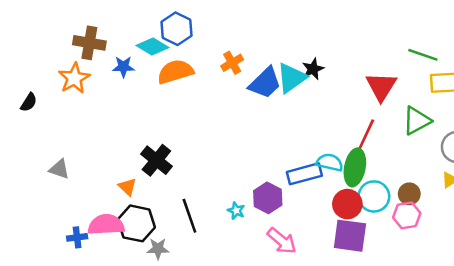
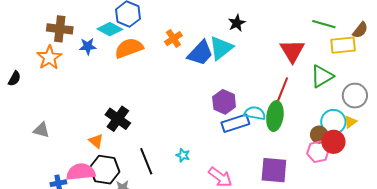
black star: (313, 69) -> (237, 23), moved
cyan circle: (374, 196) -> (333, 122), moved
purple hexagon: (268, 198) -> (224, 102), moved
red circle: (347, 204) -> (333, 142), moved

